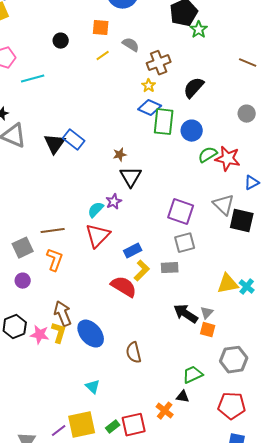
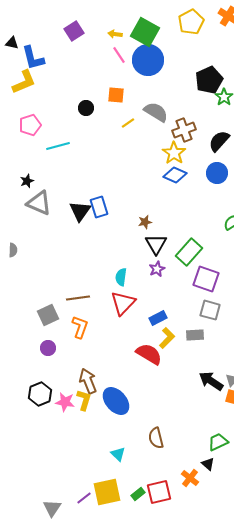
orange square: (101, 28) -> (116, 95), moved
gray semicircle: (131, 45) -> (156, 112), size x1.4
yellow star: (149, 86) -> (174, 153), size x1.6
black semicircle: (194, 88) -> (219, 141), moved
green rectangle: (164, 122) -> (189, 252), moved, turned 36
blue circle: (192, 131) -> (217, 173), moved
blue rectangle: (74, 140) -> (99, 207), turned 35
purple star: (114, 202) -> (157, 269), moved
cyan semicircle: (96, 210) -> (121, 277), turned -36
gray square: (185, 243) -> (210, 310), turned 30
brown semicircle: (134, 353) -> (156, 438), moved
black triangle: (183, 397) -> (208, 464), turned 32

